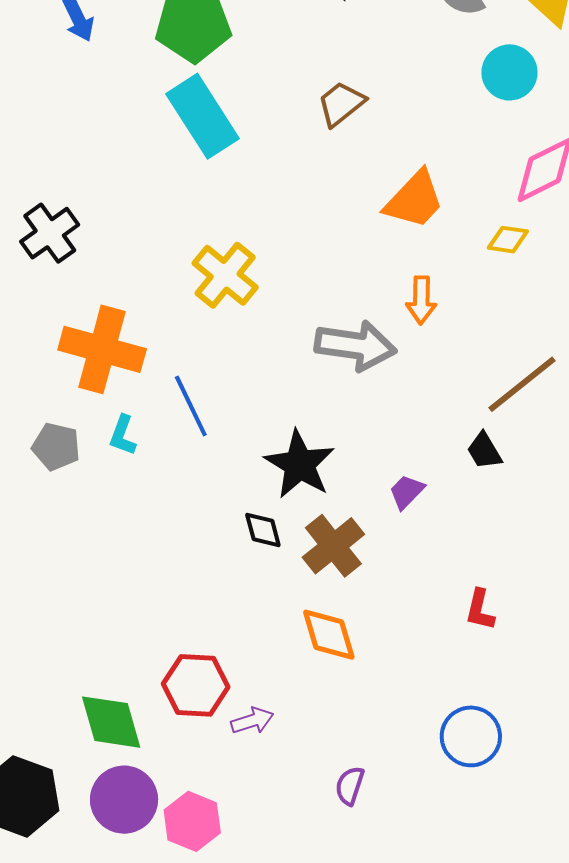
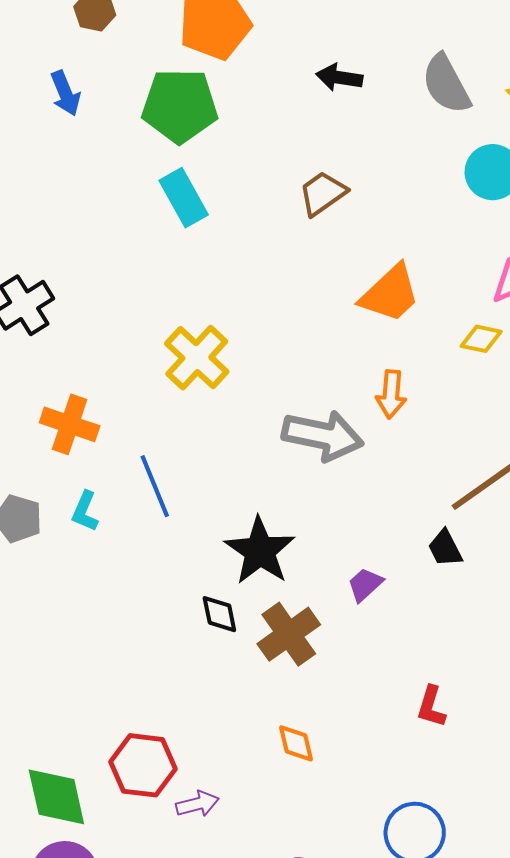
cyan rectangle: (202, 116) -> (184, 198), size x0.7
orange cross: (102, 349) -> (70, 424), size x0.7
orange diamond: (329, 635) -> (296, 743), moved, size x0.7

